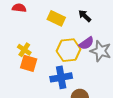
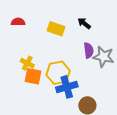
purple semicircle: (86, 43) -> (89, 50), turned -56
yellow hexagon: (68, 50) -> (58, 73), moved

